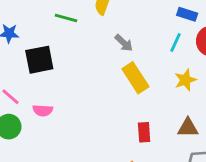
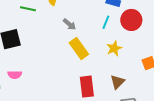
brown triangle: (188, 128) -> (118, 82), turned -42
red rectangle: (144, 132) -> (87, 87), size x1.5

